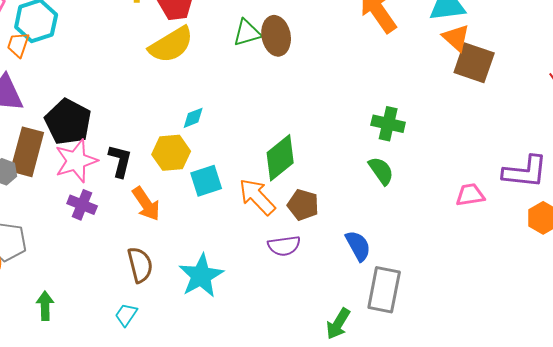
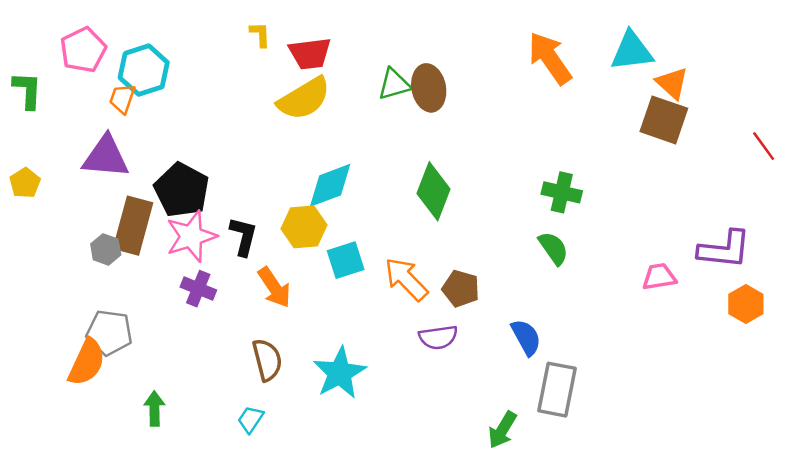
orange triangle: (456, 38) -> (672, 83), moved
cyan diamond: (193, 118) -> (330, 185), size x1.8
green diamond: (280, 158) -> (433, 191), moved, turned -30

